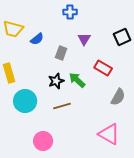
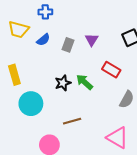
blue cross: (70, 12) -> (45, 12), moved
gray rectangle: (61, 53) -> (68, 45), moved
brown line: (62, 106) -> (72, 121), moved

